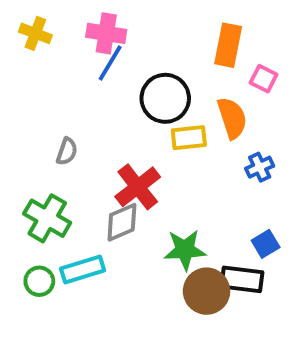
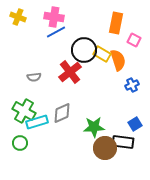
blue line: (110, 63) -> (56, 32), turned 30
yellow rectangle: (189, 138) -> (102, 54), moved, turned 36
gray semicircle: (67, 151) -> (34, 77), turned 64
red cross: (138, 187) -> (70, 72), moved
cyan rectangle: (83, 269) -> (37, 122), moved

